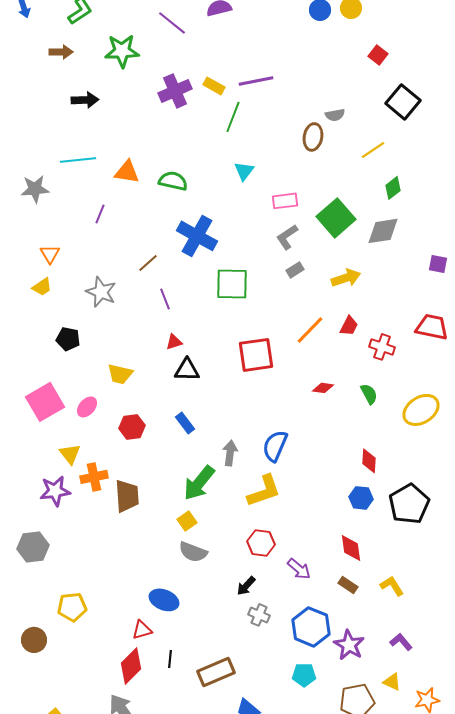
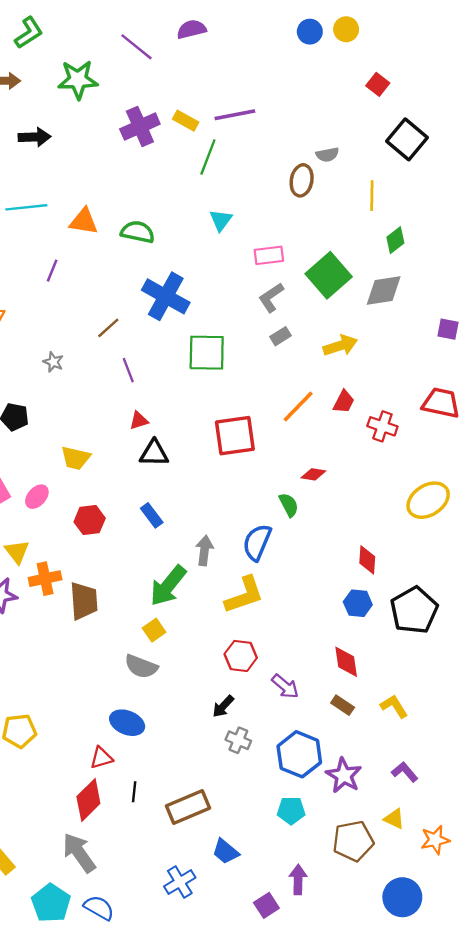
yellow line: (373, 150) -> (372, 196), turned -55
gray star: (101, 292) -> (53, 362), size x0.6
green semicircle: (369, 394) -> (289, 505), moved
gray semicircle: (193, 552) -> (141, 666), moved

